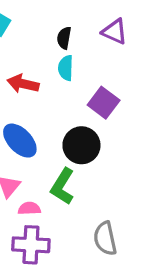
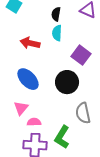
green L-shape: (63, 186) -> (62, 137), moved
gray semicircle: (105, 238) -> (83, 113), moved

